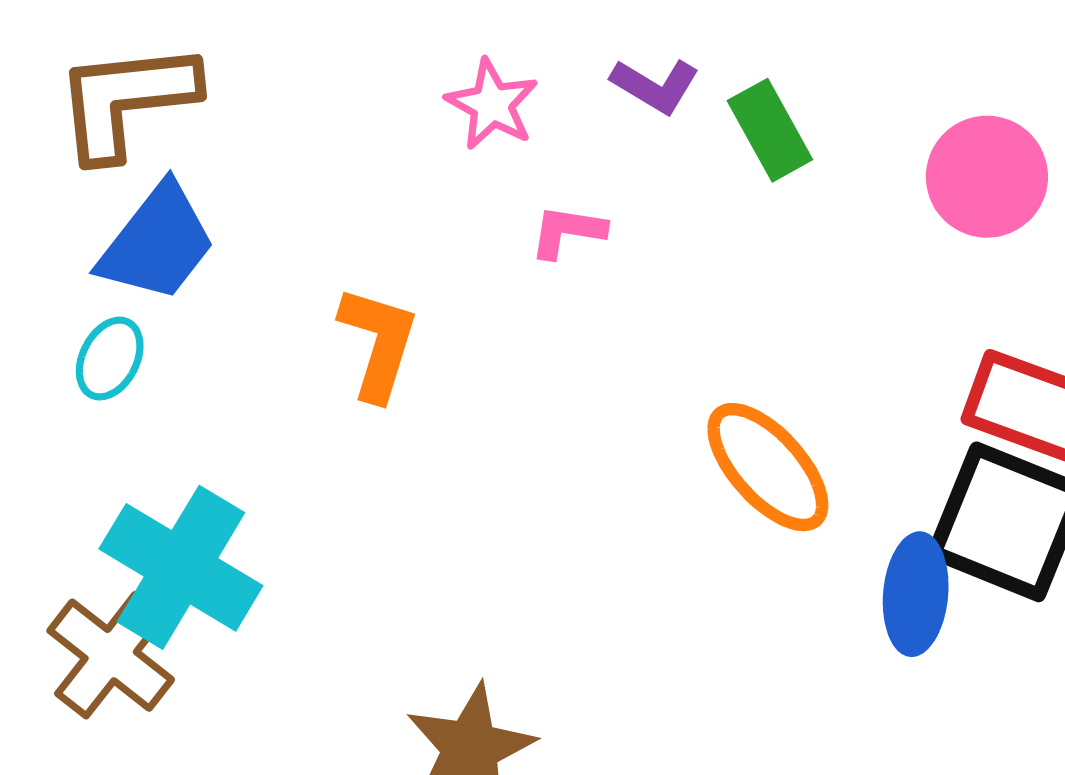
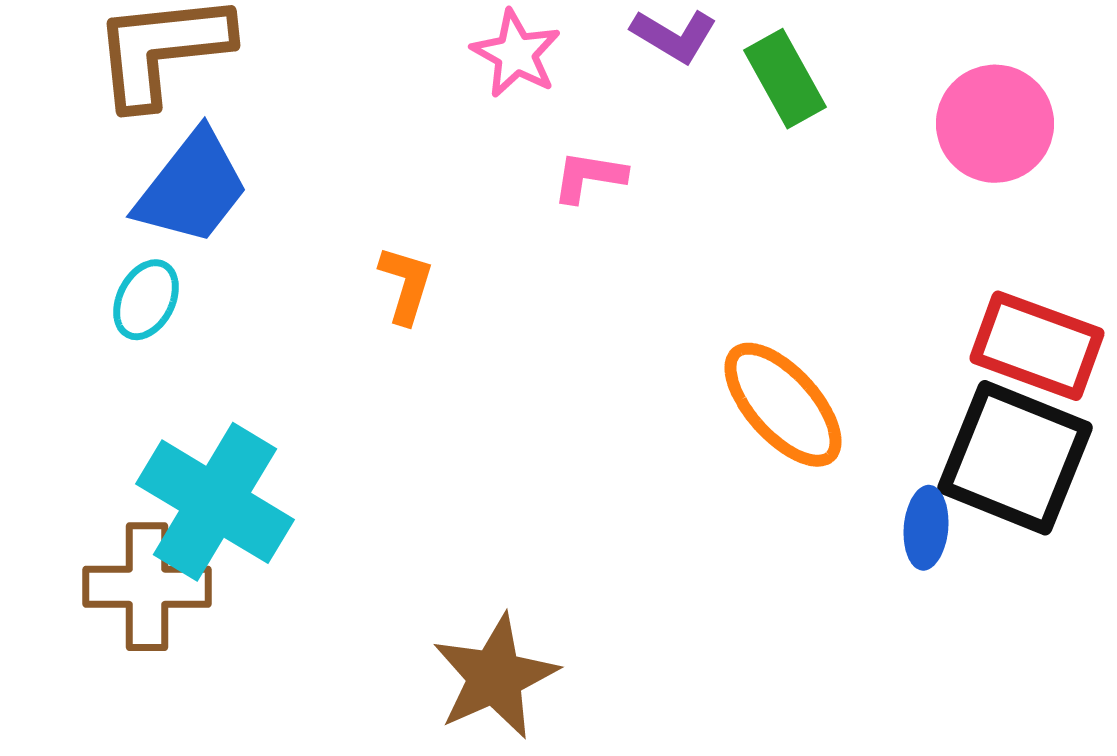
orange L-shape: (378, 343) -> (406, 285), size x0.7
blue ellipse: (916, 594) -> (926, 528), size x0.7
brown cross: (111, 655) -> (147, 587), turned -38

